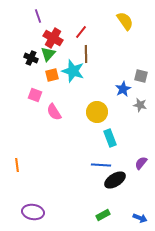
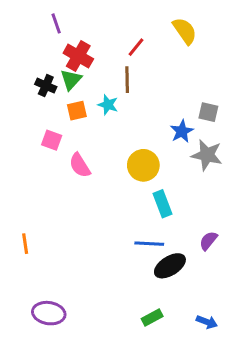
red line: (81, 32) -> (136, 47), moved
cyan star: (73, 71) -> (108, 105), size x0.6
gray star: (140, 105) -> (207, 155), size x1.5

